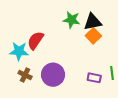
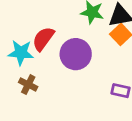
purple circle: (53, 75) -> (76, 54), moved

